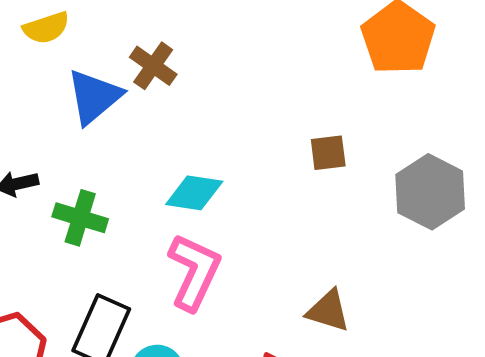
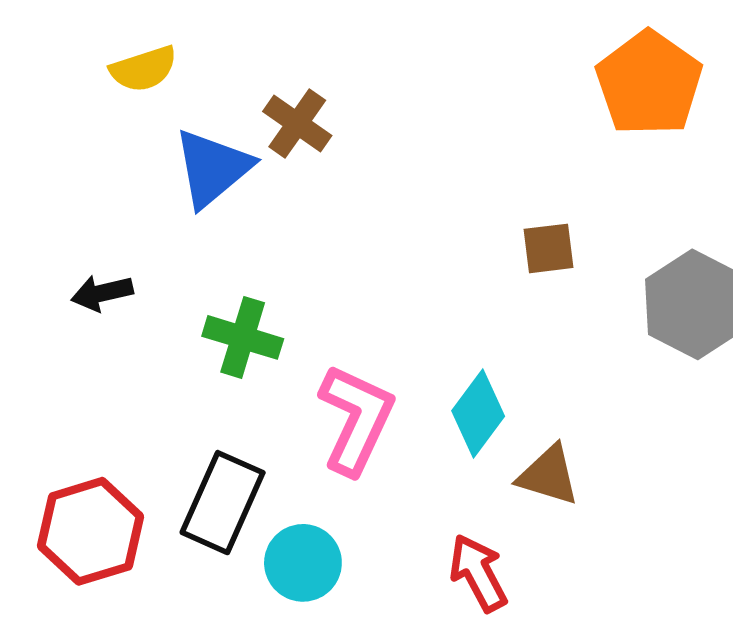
cyan diamond: (194, 193) -> (478, 414), moved, turned -62
green cross: (80, 218) -> (243, 337), moved

